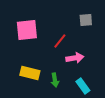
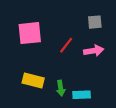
pink arrow: (75, 58) -> (94, 51), moved
cyan rectangle: (83, 86) -> (82, 95), moved, turned -56

